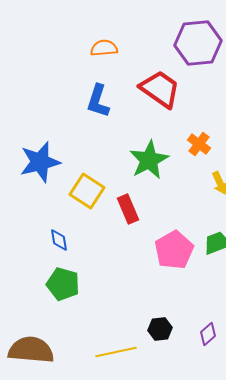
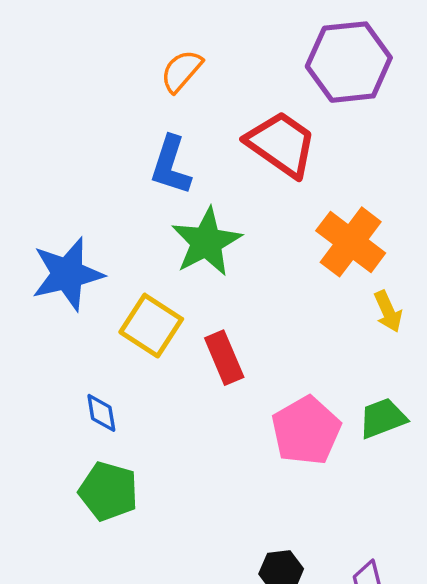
orange semicircle: (104, 48) -> (181, 71), turned -44
orange cross: (199, 144) -> (351, 242), size x1.6
green star: (149, 160) -> (206, 242), moved

